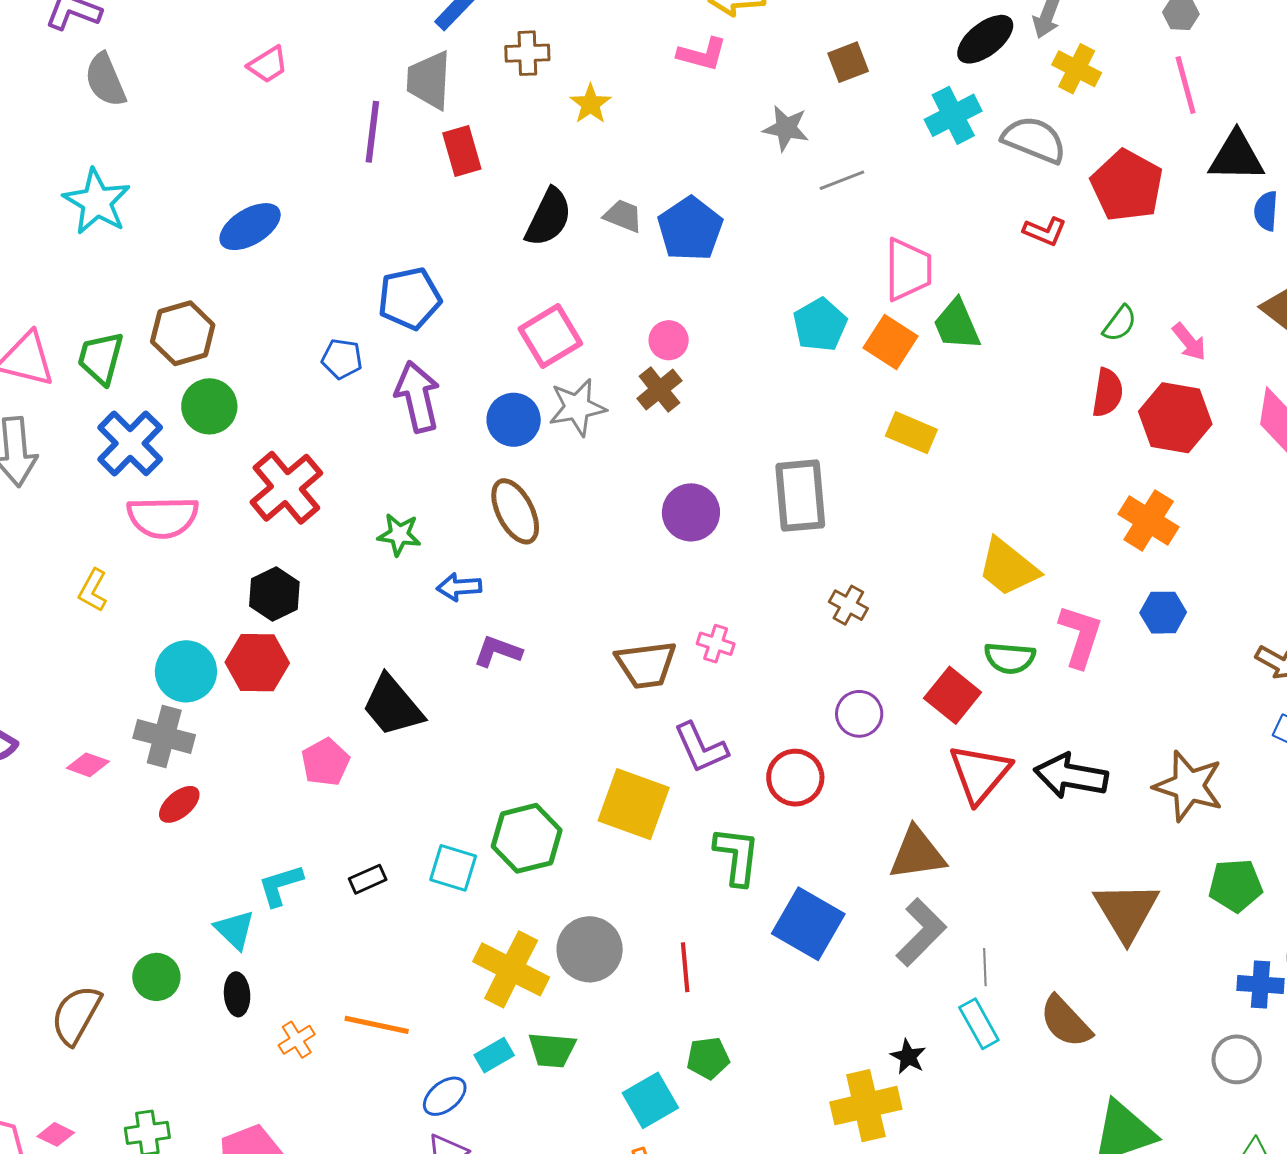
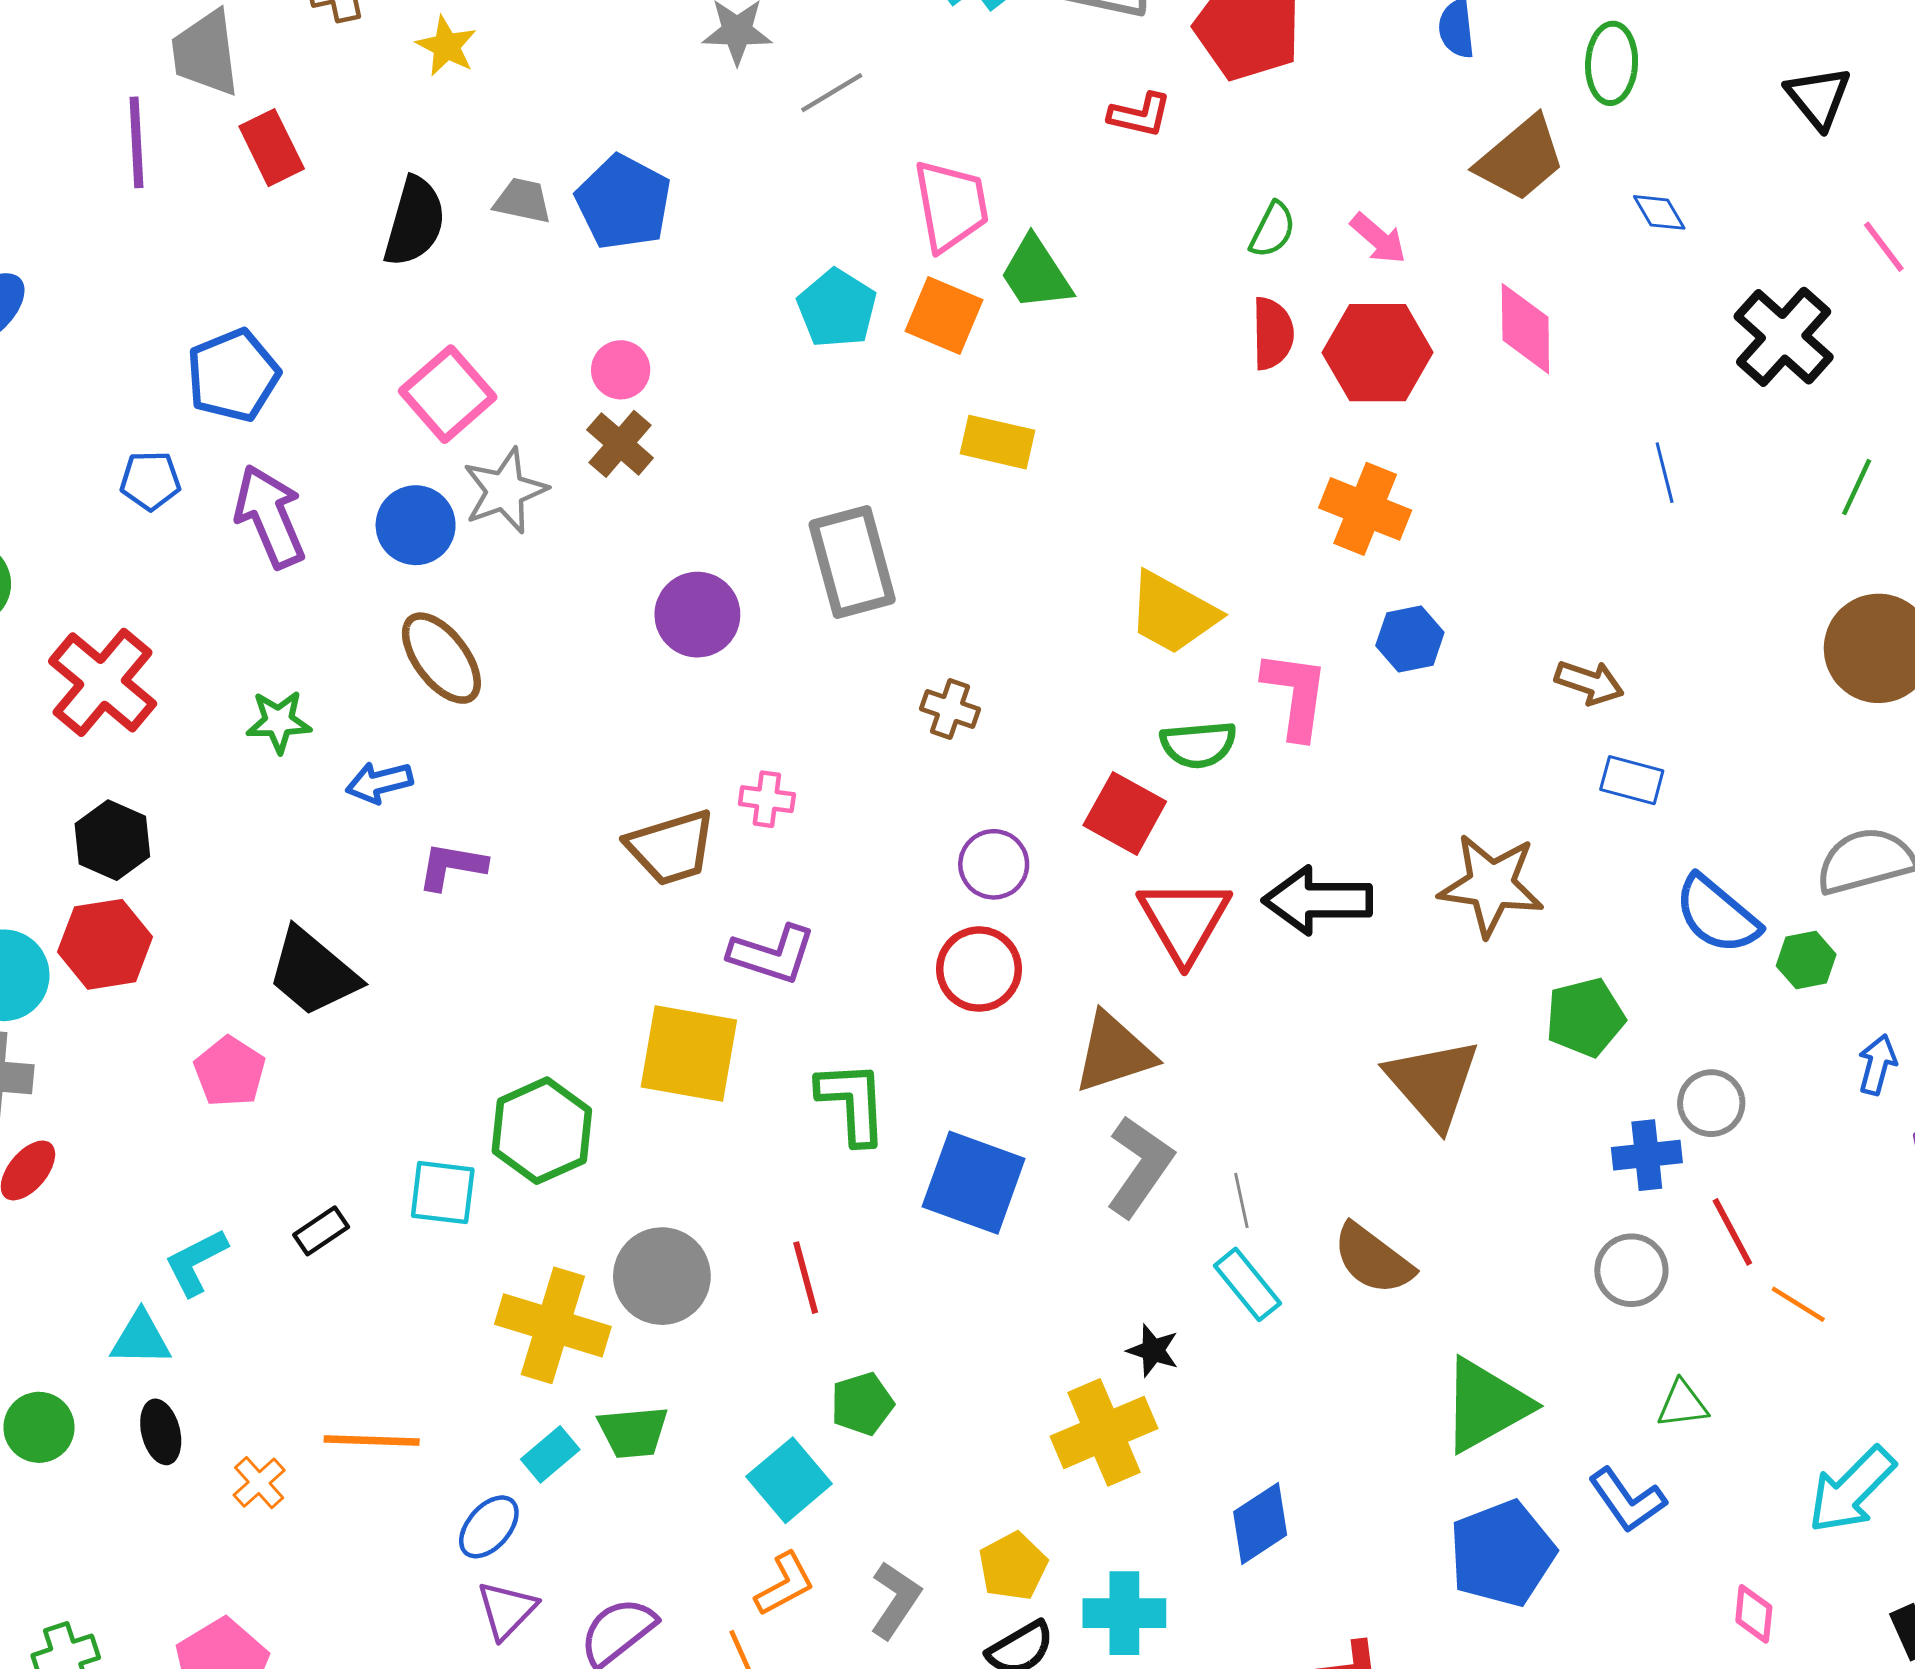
purple L-shape: (701, 748) -> (772, 954), turned -38
red circle: (795, 778) -> (979, 969), moved
cyan triangle: (235, 930) -> (141, 1339), turned -33

